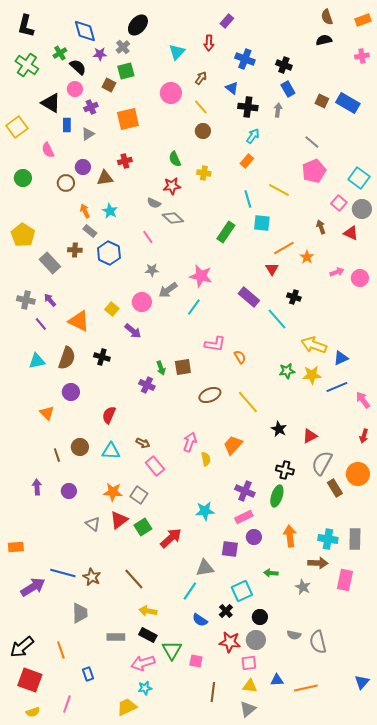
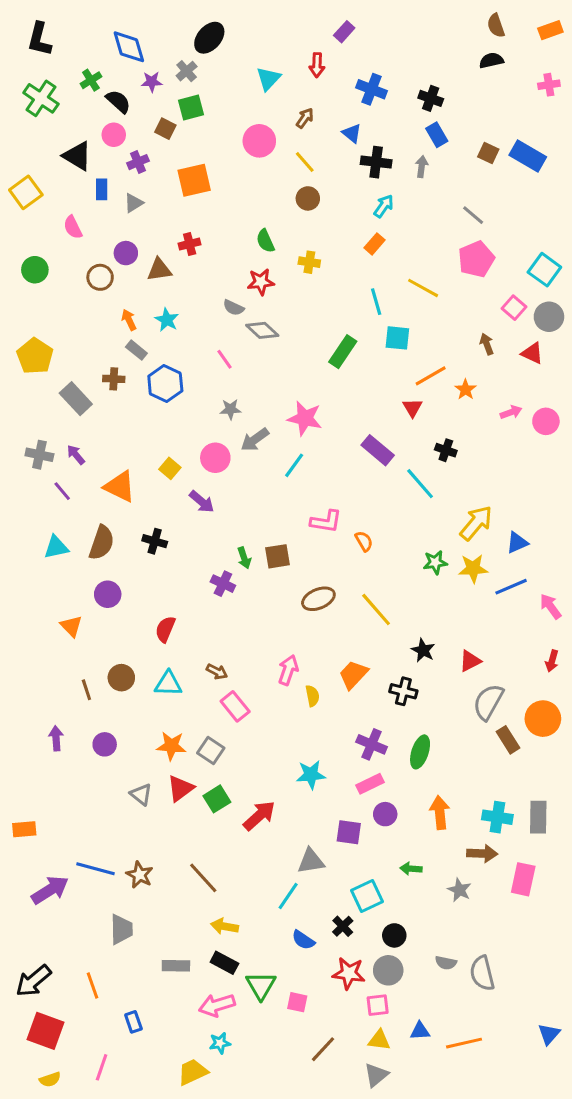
yellow arrow: (314, 345) -> (476, 523), turned 110
black cross: (285, 470) -> (403, 691), moved
brown line: (213, 692) -> (323, 1049), turned 36

